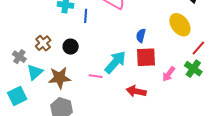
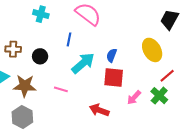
blue line: (86, 16) -> (69, 39), moved
brown cross: (43, 43) -> (13, 49), turned 35
cyan arrow: (115, 62) -> (83, 63), moved

